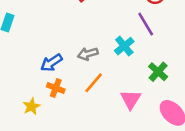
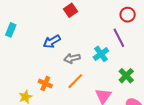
blue arrow: (51, 63) -> (52, 41), moved

